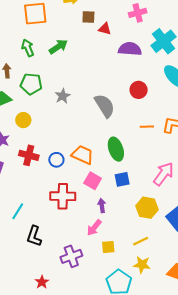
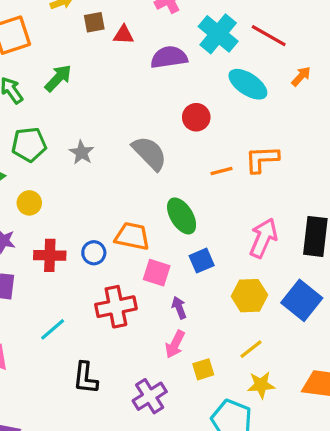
cyan line: (18, 211) -> (53, 329), moved, turned 30

